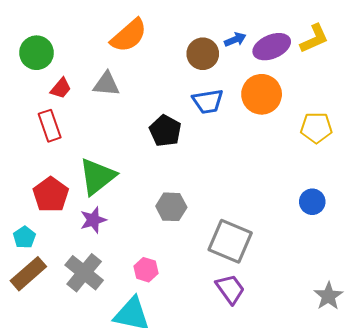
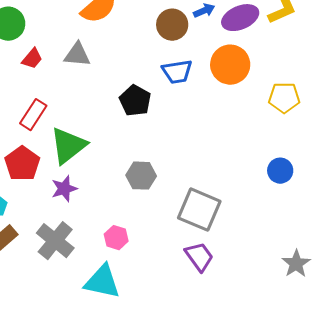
red rectangle: (50, 126) -> (33, 115), moved, turned 52

